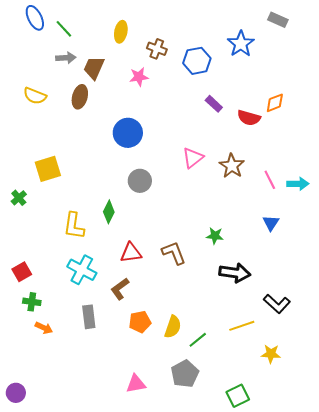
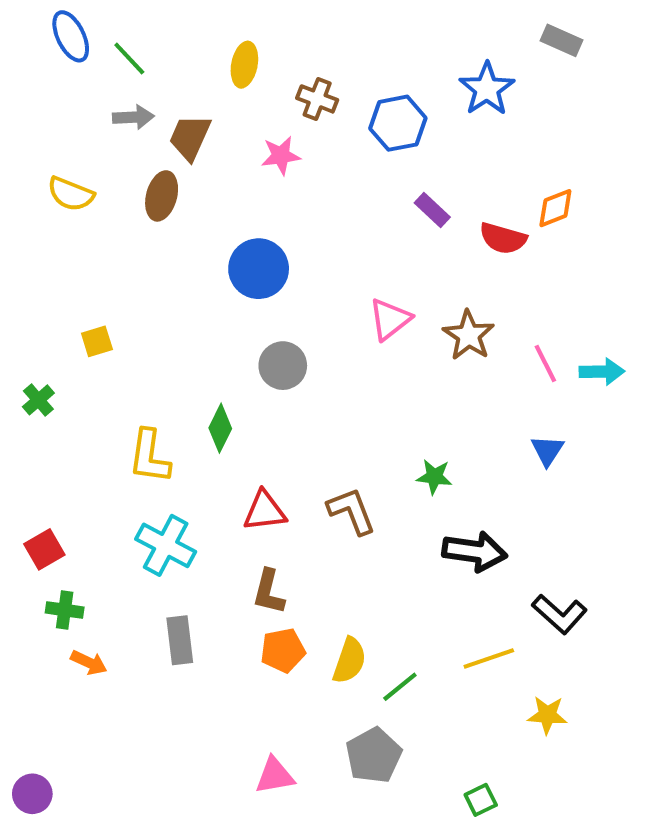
yellow square: (48, 169) -> (97, 341), size x0.6
brown L-shape: (120, 289) -> (269, 592), moved, turned -40
green square: (238, 396) -> (481, 800), size x0.7

